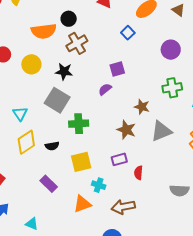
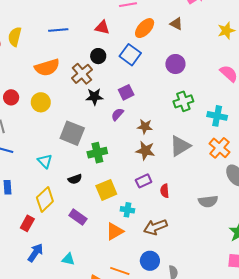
black circle: (69, 19) -> (98, 56), moved
blue square: (128, 33) -> (130, 55), size x1.5
black star: (64, 72) -> (94, 97), moved
brown star: (142, 107) -> (145, 127), moved
cyan triangle: (20, 114) -> (45, 161), moved
yellow diamond: (26, 142) -> (45, 199), moved

